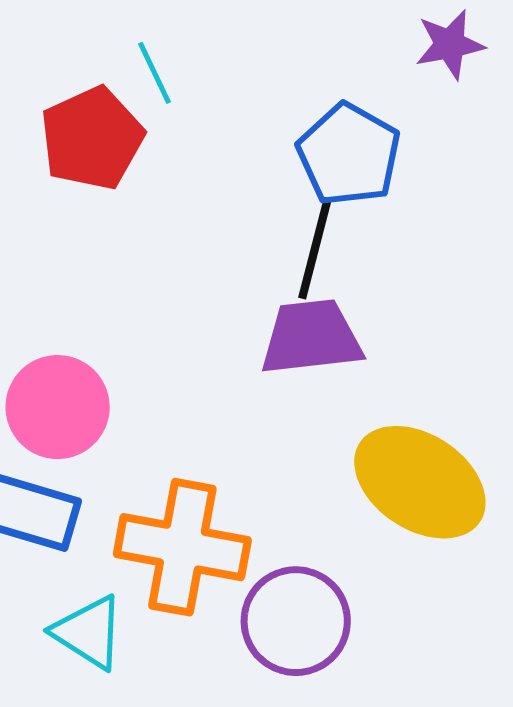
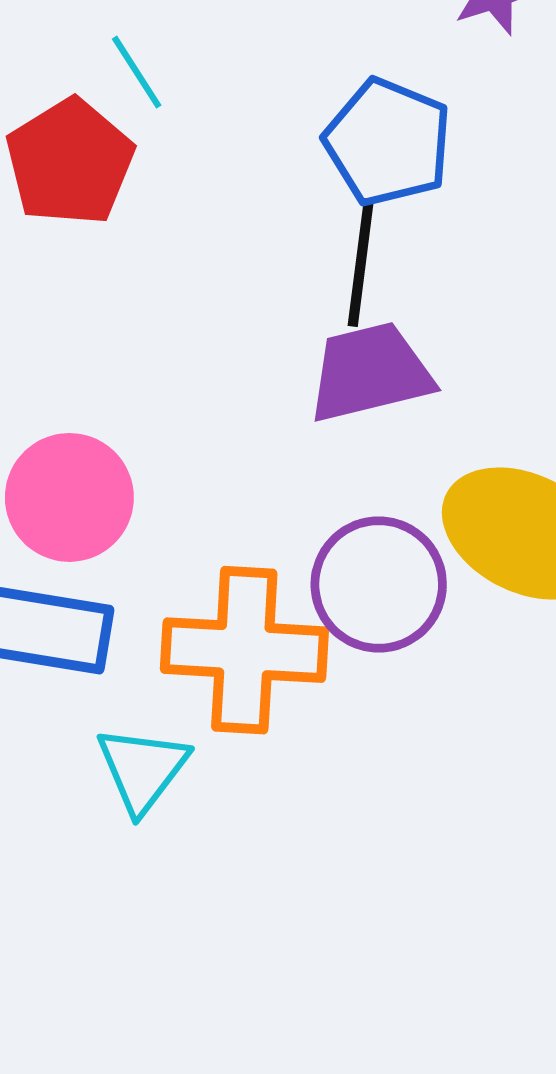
purple circle: (296, 621) -> (379, 584), moved
cyan triangle: (89, 632) -> (142, 769), turned 42

